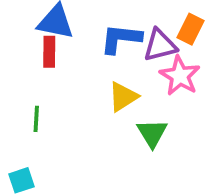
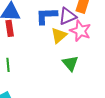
yellow triangle: (123, 97) -> (59, 35), moved

